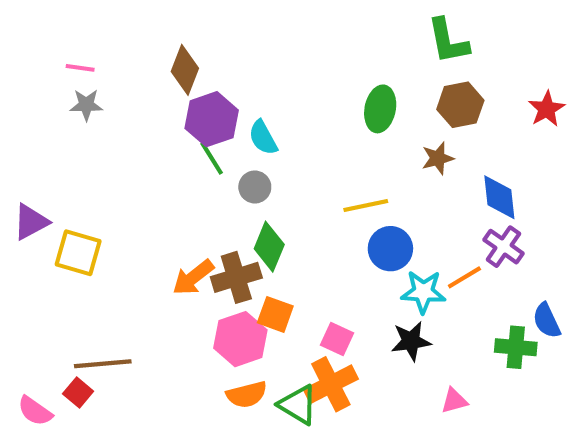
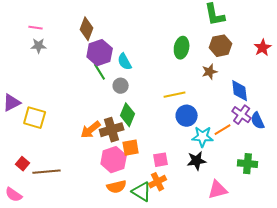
orange square: (275, 314) -> (131, 148), turned -30
blue semicircle: (547, 321) -> (258, 121), moved
pink square: (337, 339) -> (161, 160), turned -35
orange cross: (331, 384) -> (158, 182), size x0.7
red square: (78, 392) -> (23, 164), moved
pink triangle: (454, 401) -> (218, 190), size x1.5

